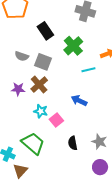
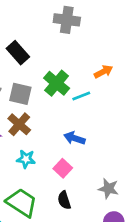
green cross: (73, 46) -> (57, 83), moved
pink square: (56, 120) -> (63, 168), moved
black semicircle: (73, 143) -> (64, 200), moved

